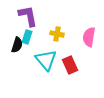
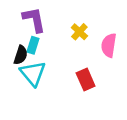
yellow cross: (57, 34) -> (79, 32), moved, turned 32
cyan triangle: (46, 60) -> (33, 73), moved

